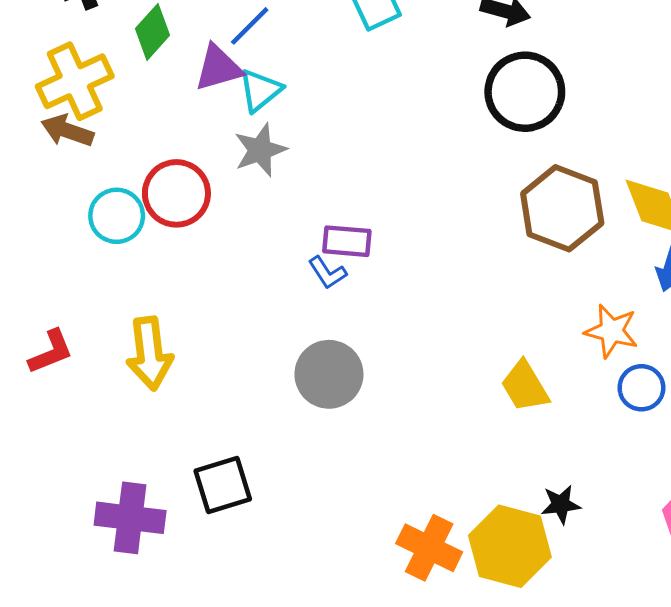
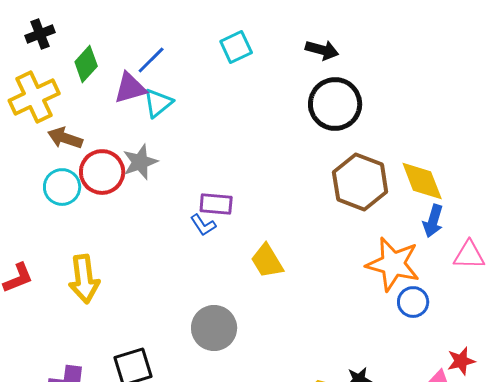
brown arrow: (67, 131) -> (65, 138), moved
gray star: (260, 150) -> (140, 162), moved
orange star: (612, 331) -> (393, 264), size x1.5
gray circle: (329, 374) -> (214, 328), moved
yellow trapezoid: (525, 386) -> (267, 261), moved

